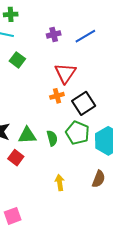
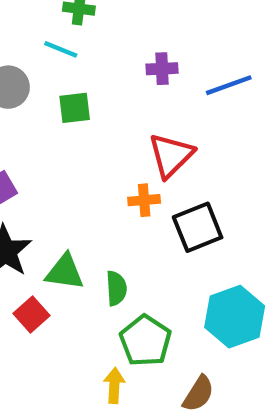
green square: (17, 60) -> (75, 108), turned 35
green pentagon: (78, 133) -> (145, 341), moved

